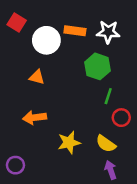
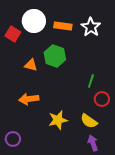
red square: (17, 22) -> (13, 34), moved
white star: (108, 32) -> (91, 27), turned 30
white circle: (46, 40) -> (34, 21), moved
green hexagon: (97, 66) -> (55, 56), moved

